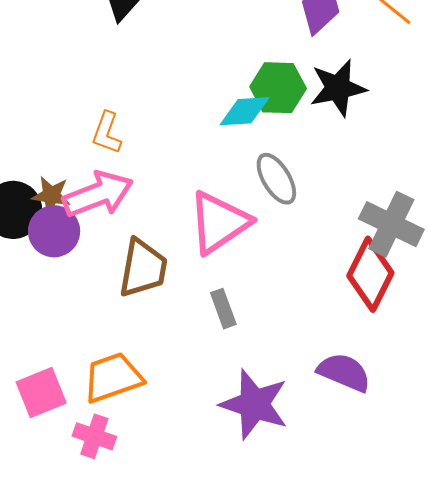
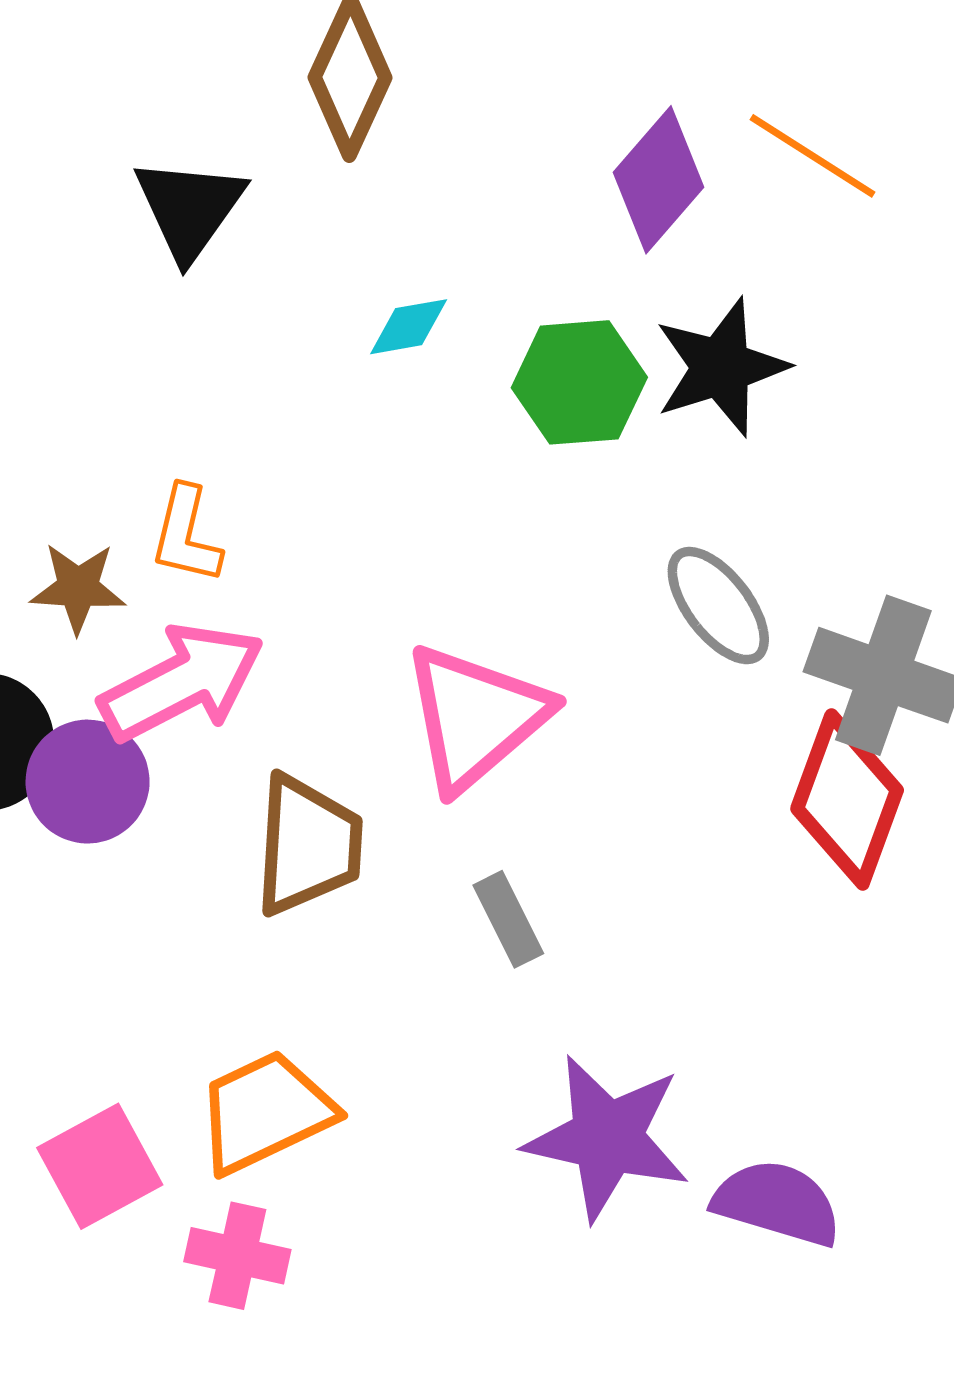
cyan diamond: (245, 111) -> (409, 327), moved, size x0.7
gray ellipse: (276, 179) -> (718, 606), moved
brown star: (51, 195) -> (78, 588), moved
purple semicircle: (344, 372) -> (777, 1203), moved

